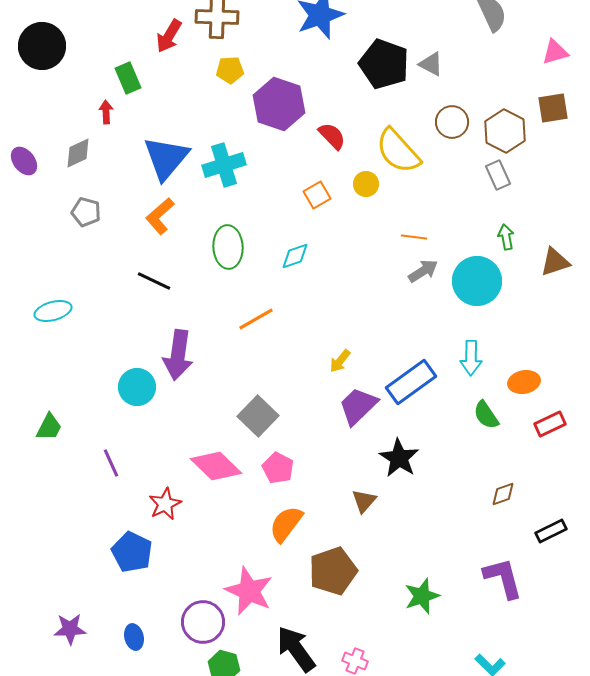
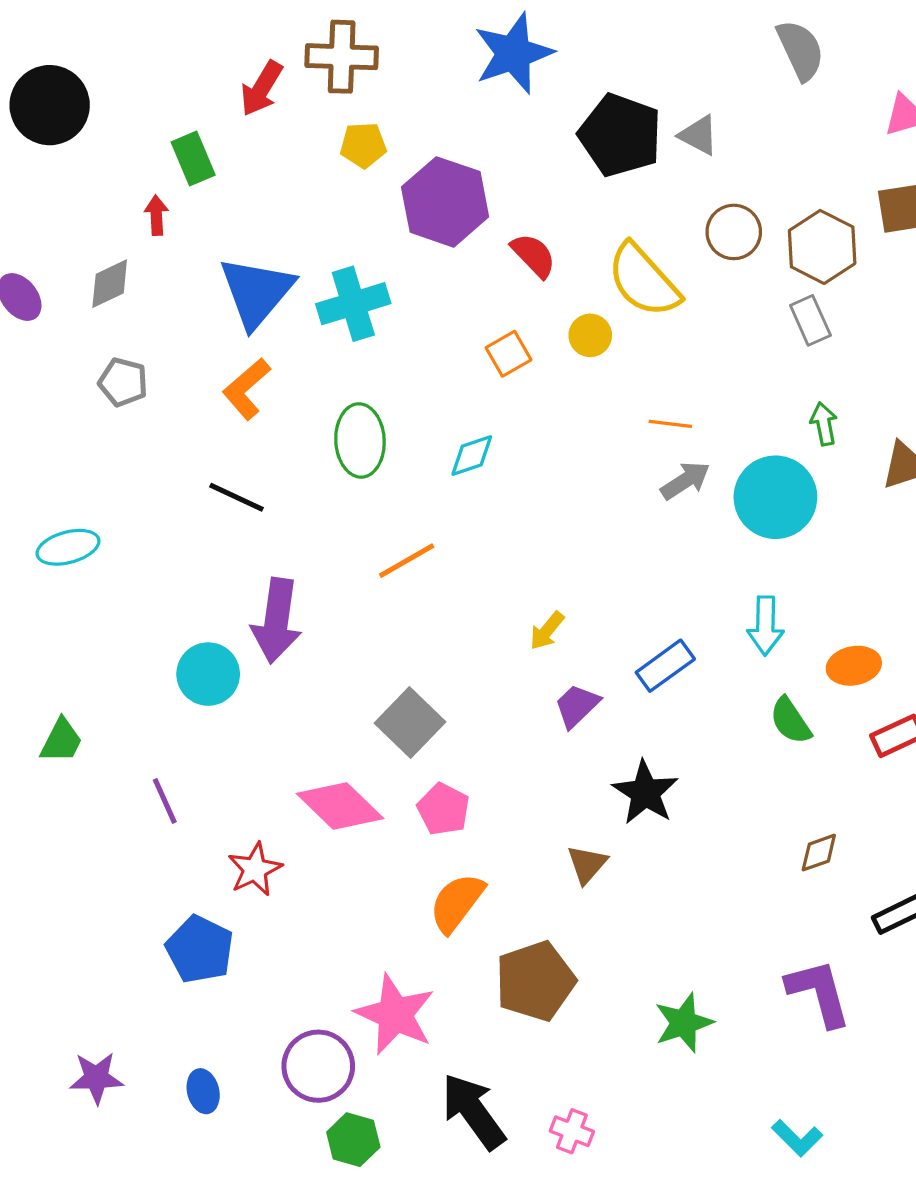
blue rectangle: (411, 382) -> (665, 666), size x0.7
purple trapezoid: (358, 406) -> (577, 706), size x0.7

